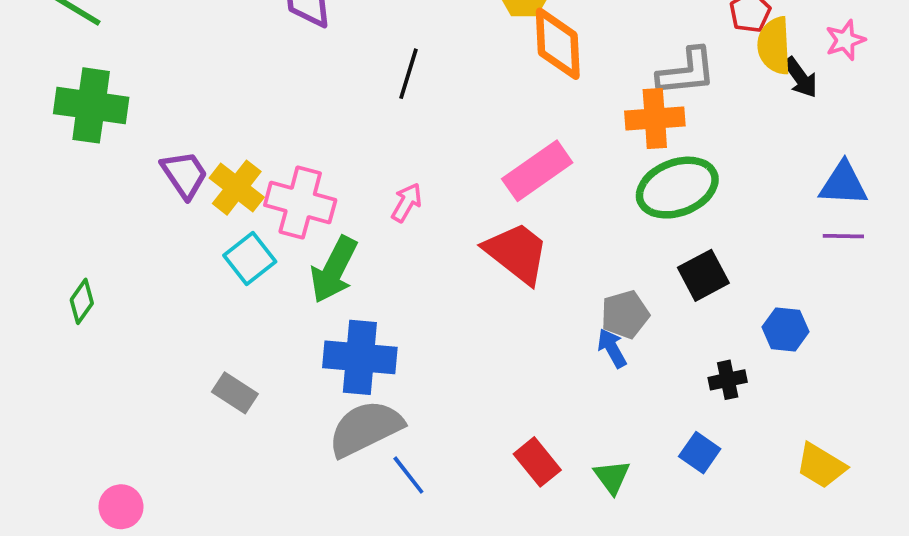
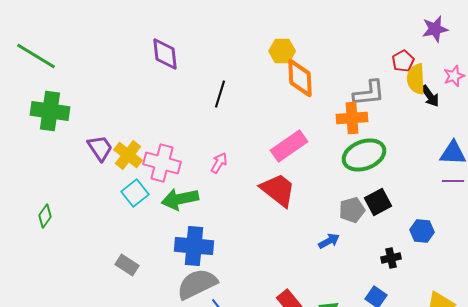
green arrow: (334, 270) -> (180, 199), turned 51
gray pentagon: (625, 314) -> (352, 210), moved
blue arrow: (612, 348) -> (329, 241), turned 90

